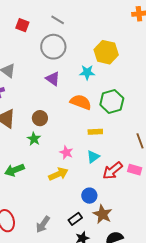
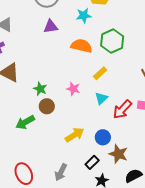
purple triangle: (53, 79) -> (51, 27), turned -35
brown circle: (40, 118) -> (47, 106), moved
yellow rectangle: (95, 132) -> (100, 73), turned -32
pink star: (66, 152) -> (73, 89), moved
yellow arrow: (58, 174) -> (74, 135), moved

